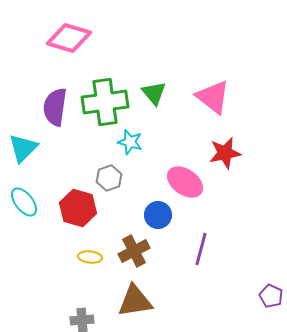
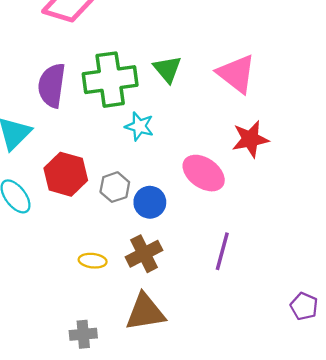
gray hexagon: (109, 178) -> (115, 187), moved
red hexagon: (78, 208) -> (66, 174), moved
blue circle: (158, 215) -> (150, 202), moved

